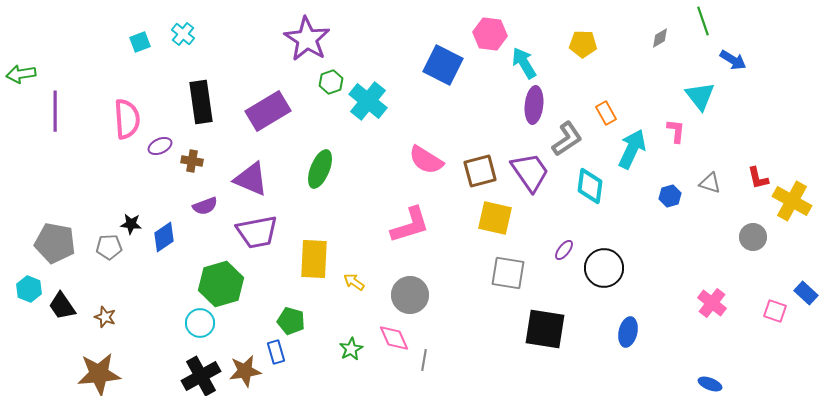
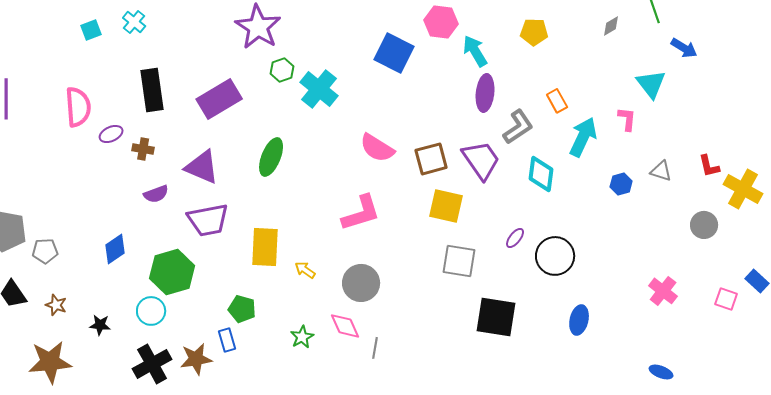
black star: (131, 224) -> (100, 325), moved
blue diamond: (164, 237) -> (115, 249), moved
gray pentagon: (109, 247) -> (45, 251), moved

